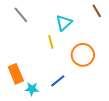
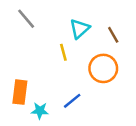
brown line: (97, 11) -> (113, 35), moved
orange rectangle: (16, 74) -> (20, 92), turned 30

